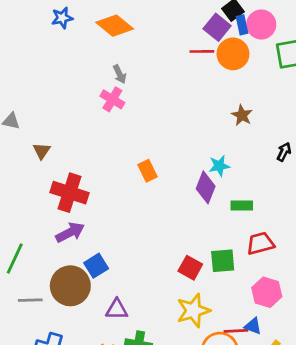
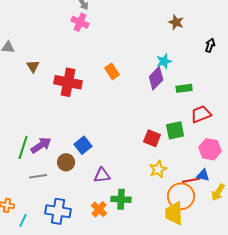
purple diamond: (206, 187) -> (156, 78), turned 30
red cross: (69, 193) -> (68, 82), moved
purple arrow: (70, 232) -> (41, 145), moved
brown circle: (70, 286) -> (66, 162), size x0.6
yellow star: (193, 311) -> (158, 169), size x0.7

